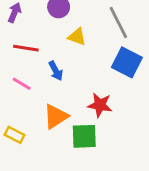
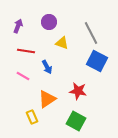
yellow rectangle: (15, 135) -> (32, 117), moved, turned 40
green square: (84, 136) -> (76, 121), moved, turned 30

